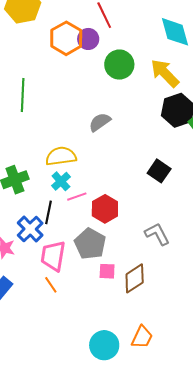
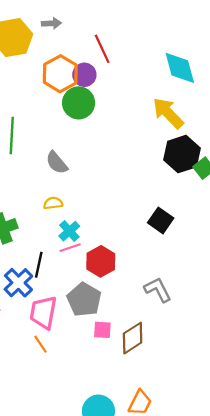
green circle: (119, 65) -> (79, 103), moved
gray semicircle: (100, 122) -> (57, 163), moved, turned -95
yellow semicircle: (61, 156) -> (53, 203), size x0.6
cyan cross: (61, 181) -> (69, 231), moved

